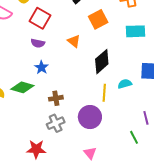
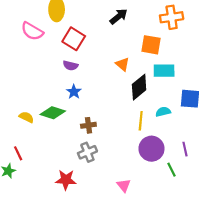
orange square: (98, 19) -> (151, 45), moved, turned 36
cyan rectangle: (135, 31) -> (164, 71), moved
orange triangle: (74, 41) -> (122, 64), moved
purple circle: (90, 117) -> (151, 149), moved

